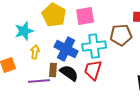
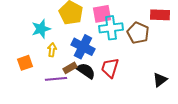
brown pentagon: (121, 35) -> (138, 33), turned 30
cyan cross: (94, 46) -> (111, 28), moved
brown rectangle: (53, 70) -> (70, 68), turned 56

